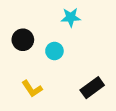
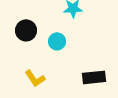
black rectangle: (92, 88) -> (94, 77), turned 30

